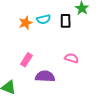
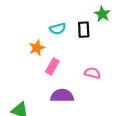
orange star: (25, 23) -> (37, 48), moved
pink rectangle: (26, 60) -> (52, 66), moved

